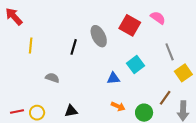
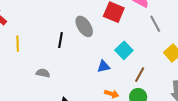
gray line: (170, 52) -> (155, 24), moved
brown line: (165, 98) -> (140, 75), moved

